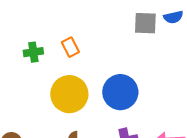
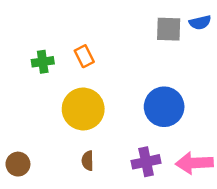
blue circle: (120, 92) -> (164, 107), moved

